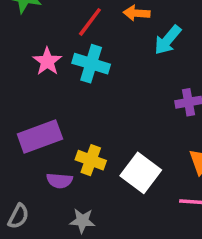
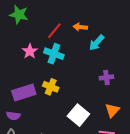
yellow cross: (91, 160) -> (51, 87), moved
purple semicircle: (59, 181) -> (13, 116), moved

